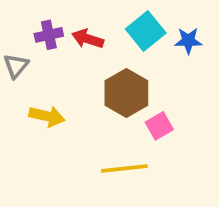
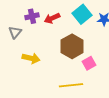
red arrow: (88, 39) -> (52, 18), turned -42

